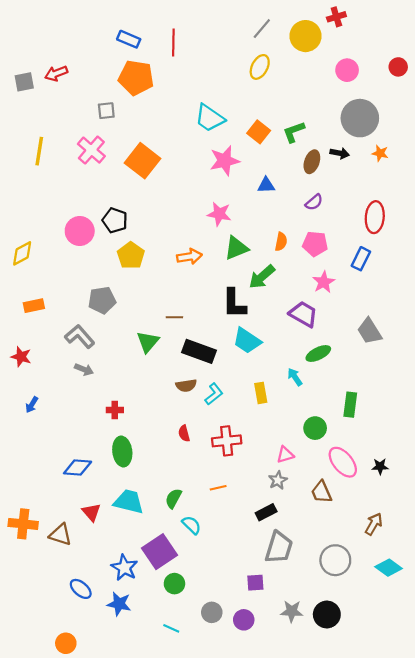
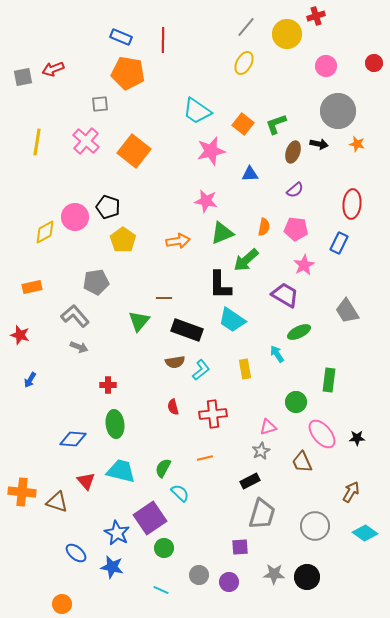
yellow diamond: (22, 253) -> (45, 232), moved

